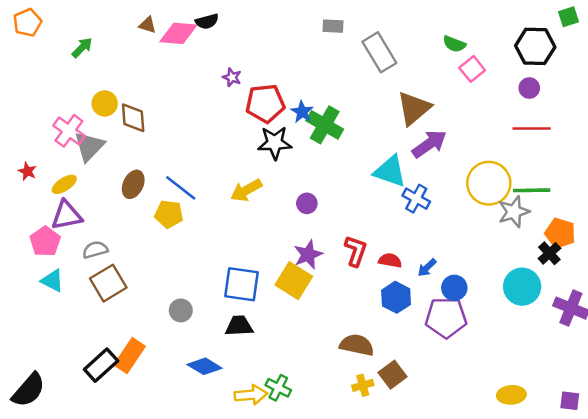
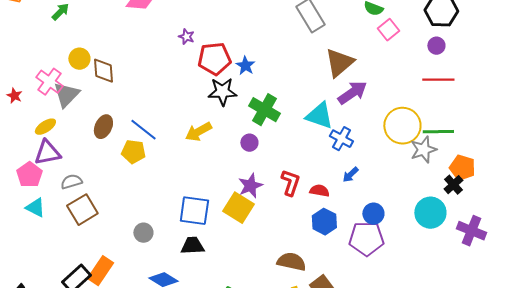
green cross: (325, 125) -> (264, 110), moved
red star: (27, 171) -> (14, 96), moved
blue arrow: (427, 268) -> (350, 175), moved

